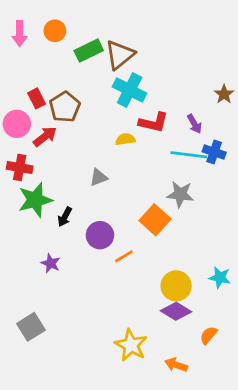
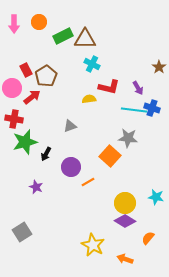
brown triangle: (120, 55) -> (85, 39), turned 40
cyan cross: (130, 90) -> (92, 64), size x0.7

